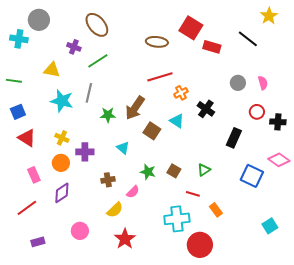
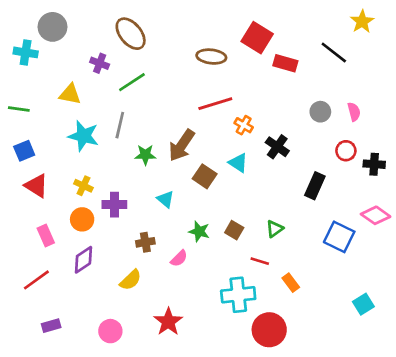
orange cross: (181, 93) -> (244, 125), turned -32
yellow semicircle: (115, 210) -> (131, 280), moved
pink circle: (80, 231) -> (110, 331), moved

